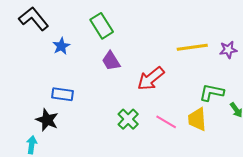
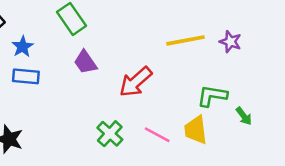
purple star: (228, 50) -> (230, 42), turned 30
blue rectangle: (63, 94) -> (26, 76), moved

